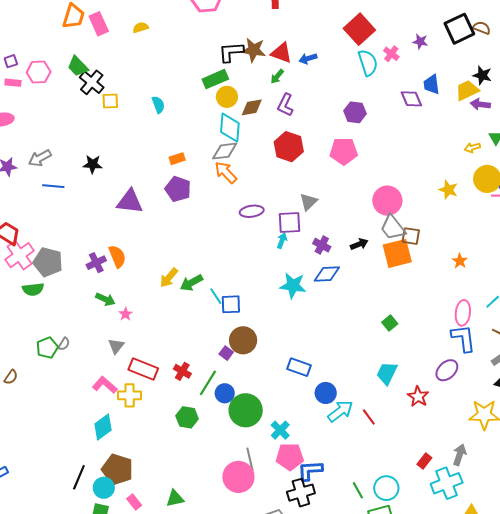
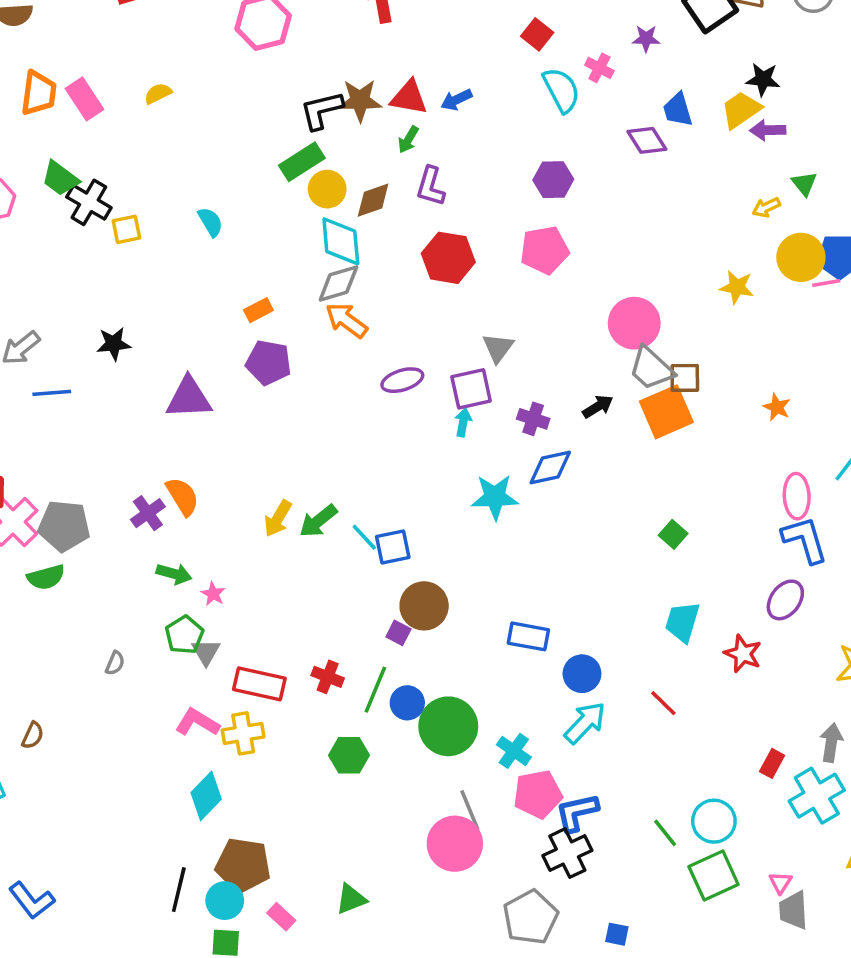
red square: (359, 29) -> (537, 34), size x0.6
green pentagon: (47, 348) -> (184, 635), moved
cyan arrow: (340, 411) -> (585, 723), moved

